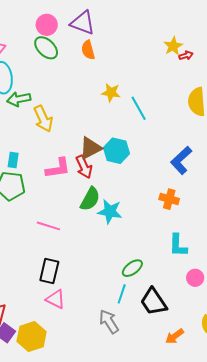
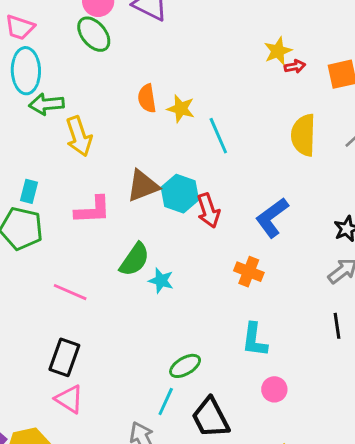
orange semicircle: (88, 50) -> (147, 98), moved
red arrow: (84, 167) -> (208, 211), moved
cyan star: (110, 212) -> (161, 281), size x0.7

